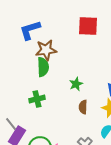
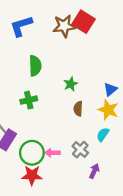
red square: (88, 26) -> (84, 22), turned 30
brown star: (46, 50) -> (64, 26), moved

